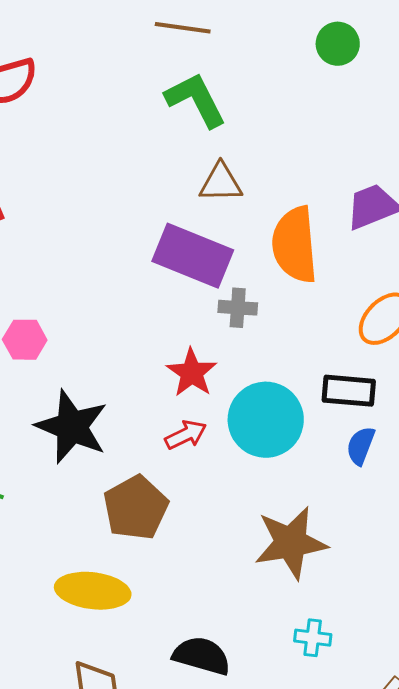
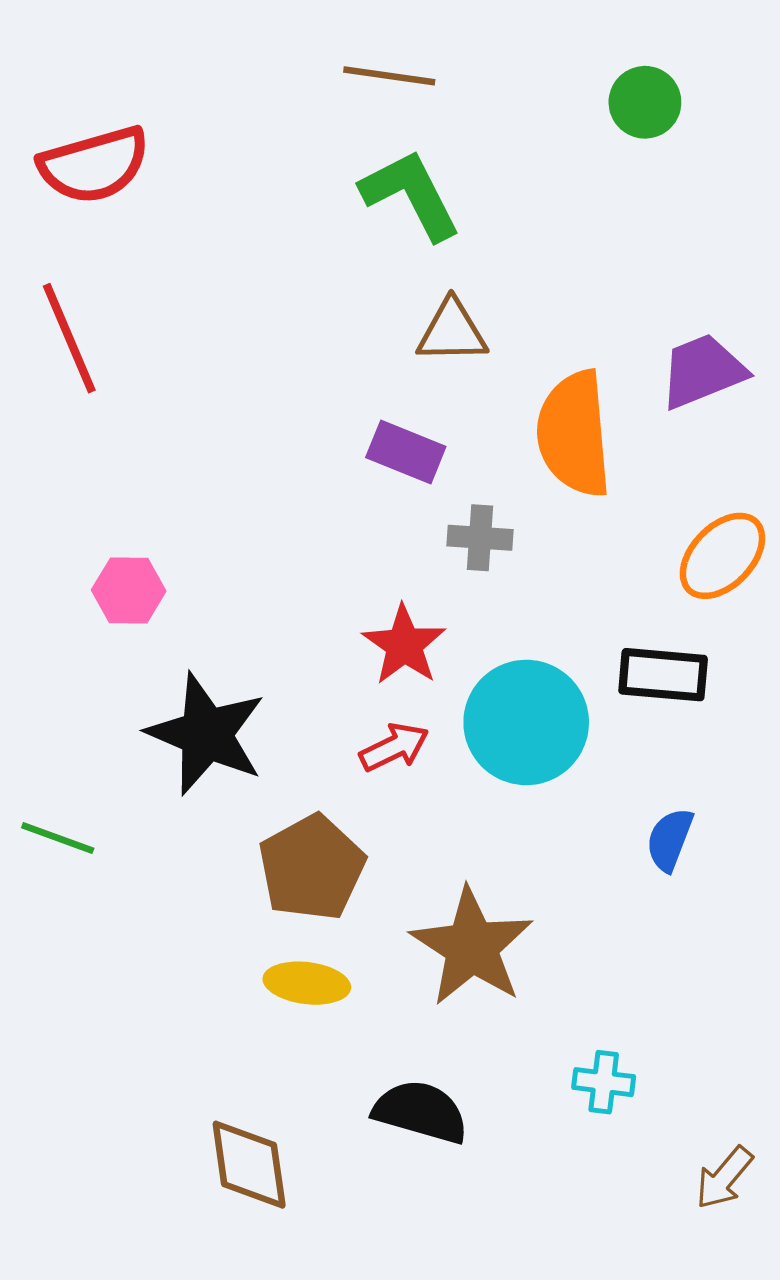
purple rectangle: (193, 256) -> (406, 452), size x0.6
blue semicircle: (361, 446) -> (670, 840), moved
brown star: (291, 543) -> (472, 947), moved, turned -30
yellow ellipse: (93, 591) -> (307, 983), moved, size x0.7

